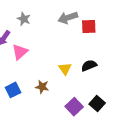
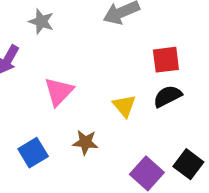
red square: (89, 27) -> (166, 60), moved
pink triangle: (20, 52) -> (59, 92), moved

